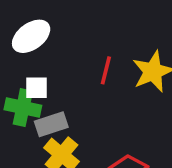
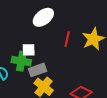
white ellipse: (31, 36) -> (43, 17), moved

